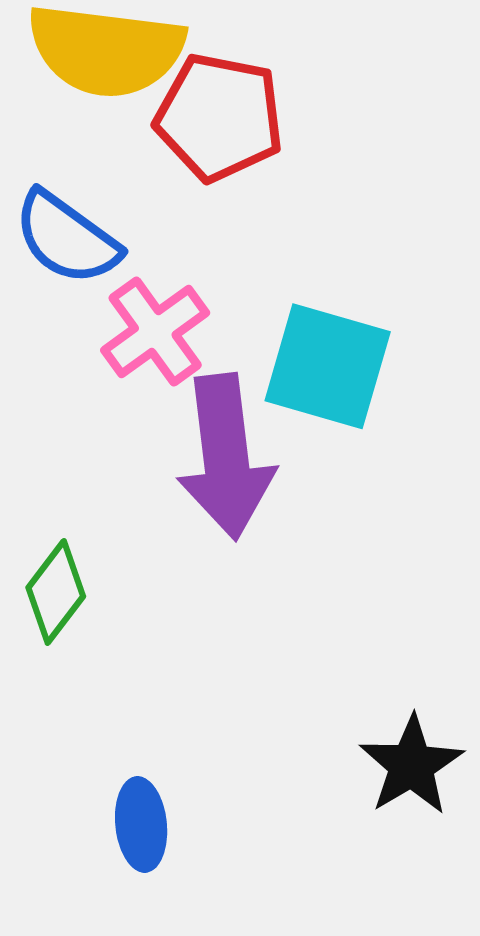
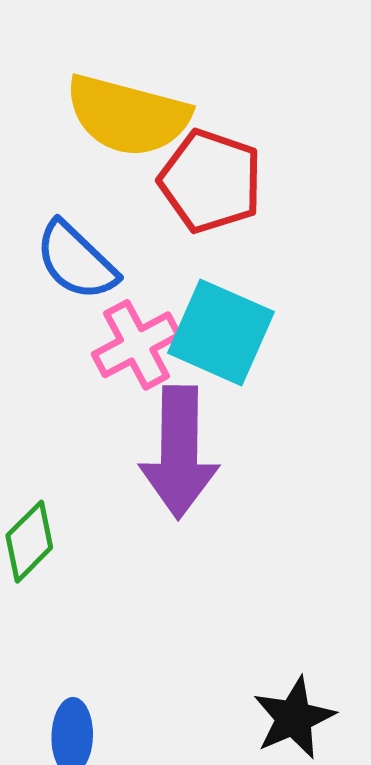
cyan square: (328, 366) -> (221, 332), moved

